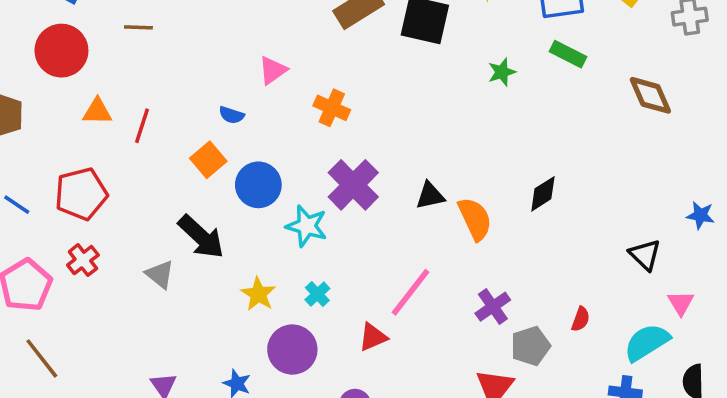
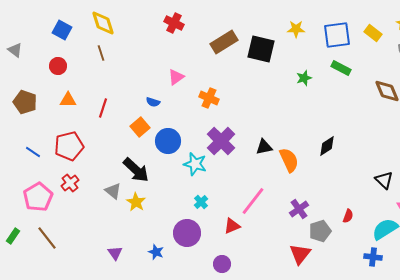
brown line: (138, 27) -> (101, 53), turned 70
red circle: (61, 51) -> (58, 66), size x0.6
orange triangle: (97, 111) -> (68, 100), moved
yellow star: (258, 294) -> (136, 202), moved

